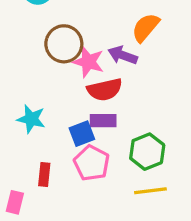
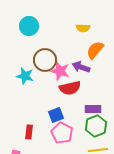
cyan star: (31, 119) -> (25, 76), moved
purple rectangle: (103, 121) -> (93, 109), moved
red rectangle: (44, 175) -> (29, 132), moved

